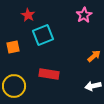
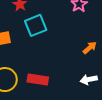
red rectangle: (49, 74) -> (38, 80), moved

